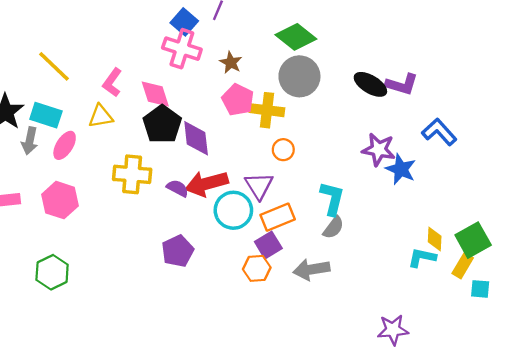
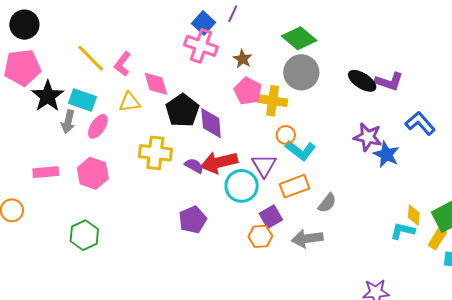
pink L-shape: (112, 83) -> (122, 64), moved
pink diamond: (155, 94) -> (156, 84), moved
cyan L-shape: (332, 198) -> (300, 150), moved, turned 112
orange rectangle: (278, 217) -> (295, 186), moved

